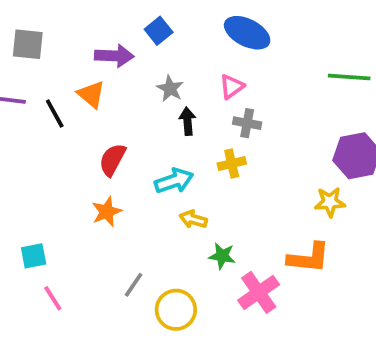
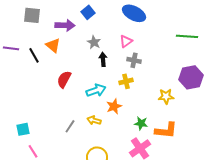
gray square: (28, 44) -> (32, 15), moved
yellow star: (330, 202) -> (166, 96), moved
orange star: (107, 212) -> (114, 106), moved
yellow arrow: (193, 219) -> (94, 120), moved
green star: (222, 256) -> (141, 123), moved
gray line: (134, 285) -> (70, 126), moved

